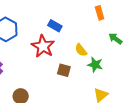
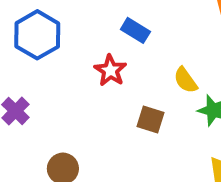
red star: (43, 46) -> (110, 70), size x0.7

